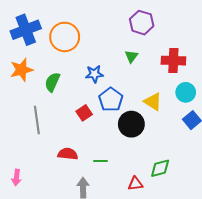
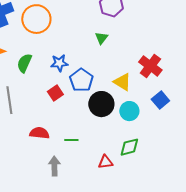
red cross: (173, 61) -> (150, 66), moved, turned 35
blue star: (94, 74) -> (59, 63), moved
cyan circle: (186, 92) -> (129, 111), moved

